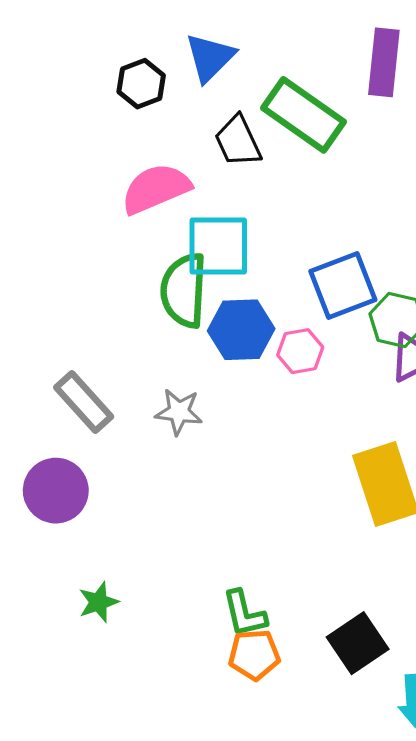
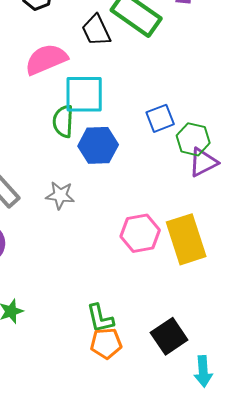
blue square: (343, 285) -> (160, 118), size x0.7
green semicircle: (184, 290) -> (63, 121), size x0.7
pink hexagon: (300, 351) -> (140, 233), moved, size x1.4

